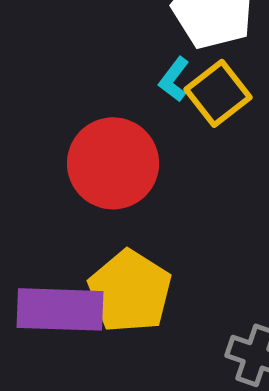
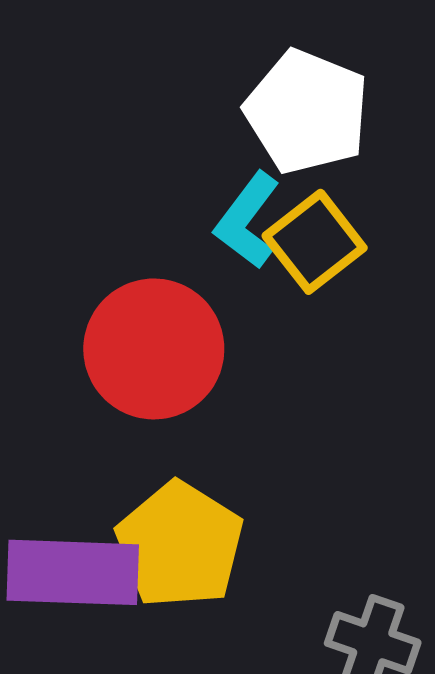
cyan L-shape: (174, 79) -> (247, 220), size x1.4

